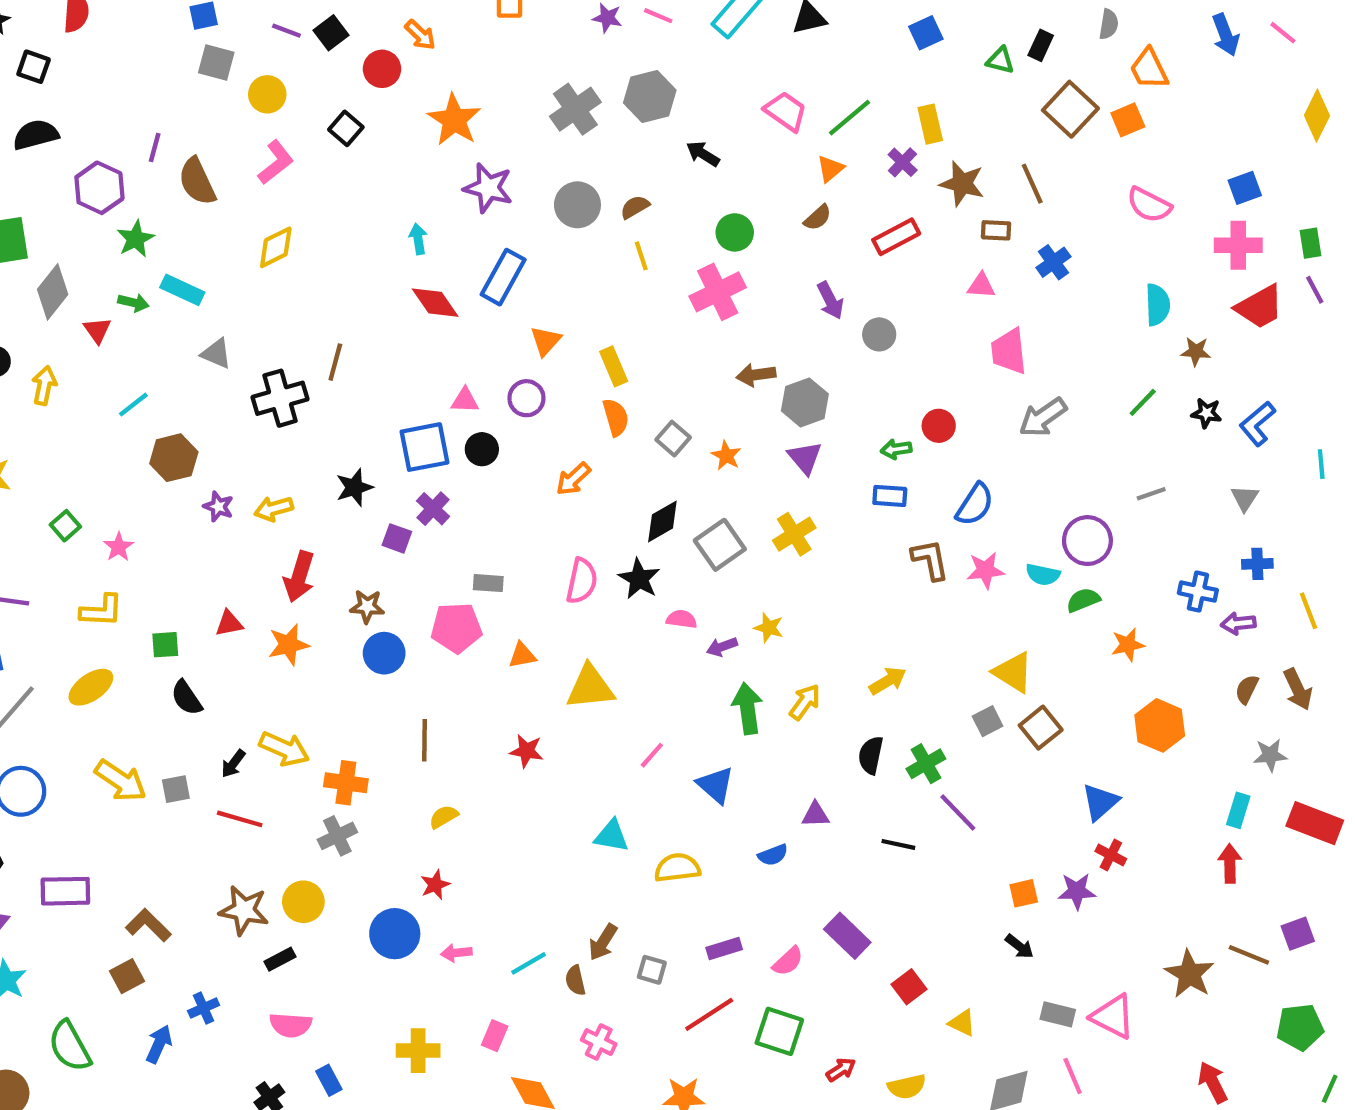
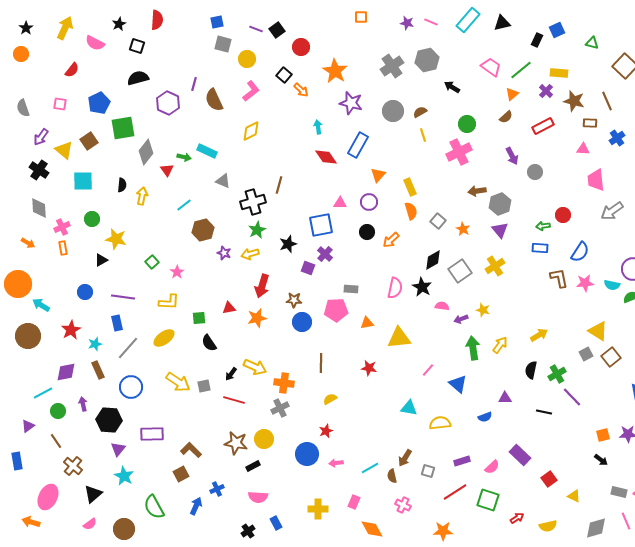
orange arrow: (420, 35) -> (301, 90), moved
black rectangle: (1041, 45) -> (537, 40), moved
yellow rectangle: (930, 124) -> (559, 73), turned -72
green star: (136, 239) -> (257, 230), moved
black circle: (482, 449) -> (367, 232), moved

